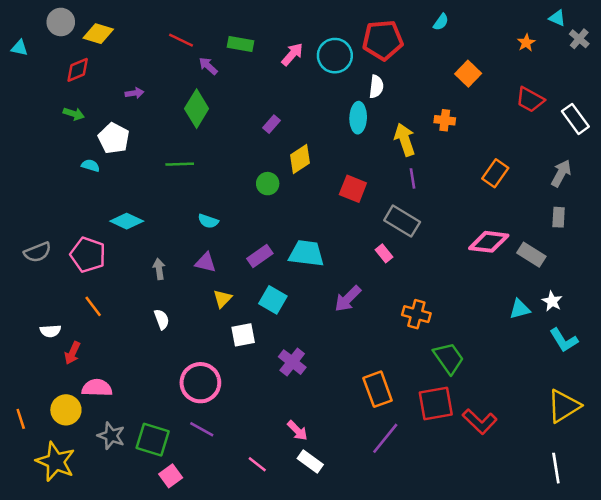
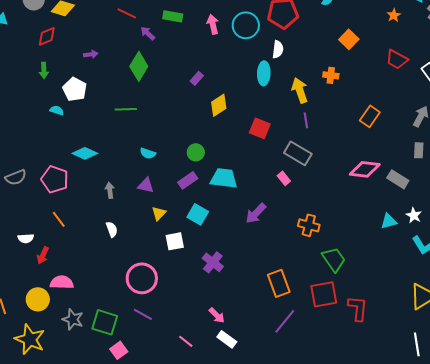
pink arrow: (292, 54) -> (213, 24), turned -54
green arrow: (74, 114) -> (44, 70), turned 70
green circle: (268, 184) -> (196, 152), moved
red L-shape: (480, 421) -> (358, 308), turned -128

